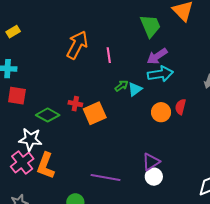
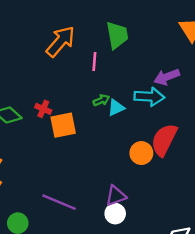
green trapezoid: (150, 26) -> (117, 35), moved
purple arrow: (157, 56) -> (167, 77), moved
red semicircle: (180, 107) -> (164, 140), size x1.8
orange circle: (161, 112) -> (141, 153), moved

